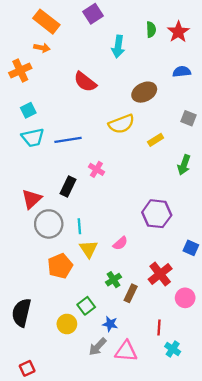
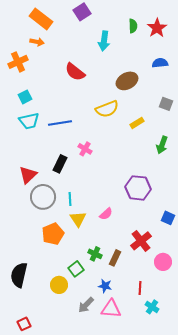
green cross: (114, 280) -> (95, 254), moved, turned -32
blue star: (110, 324) -> (105, 286), moved

